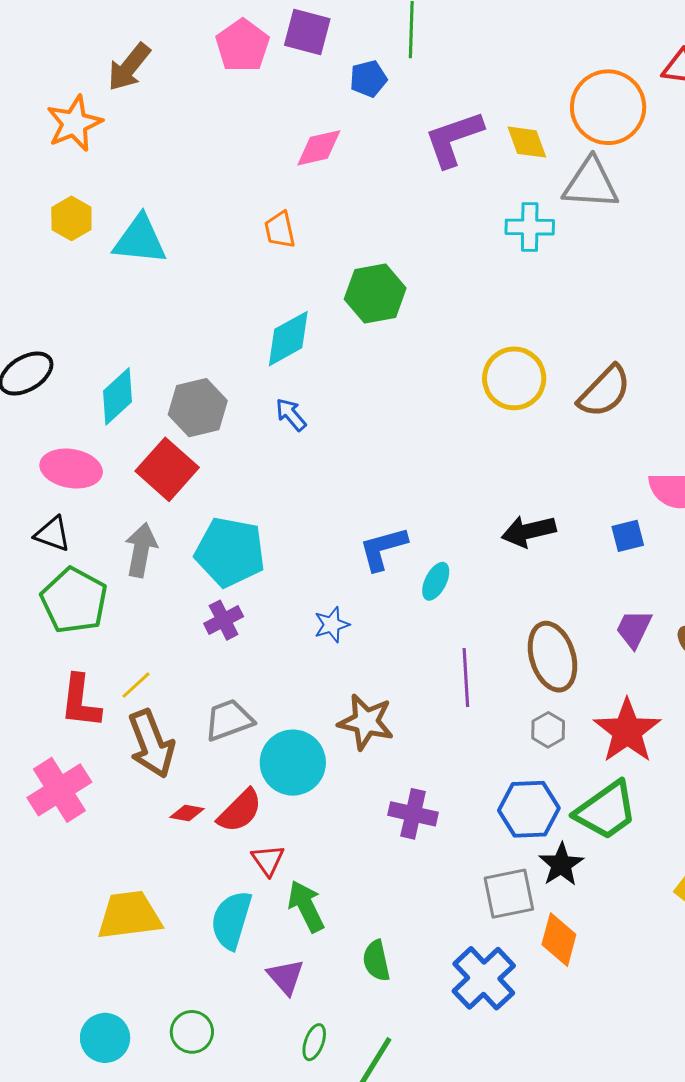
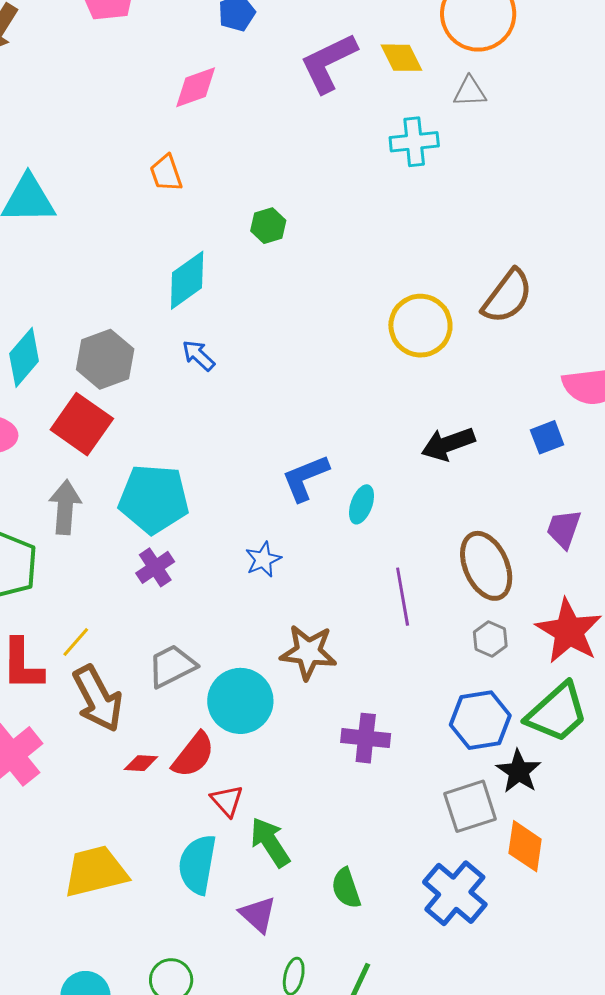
gray triangle: (591, 184) -> (470, 92), size x0.6
green hexagon: (375, 294) -> (268, 226), size x0.6
yellow circle: (514, 378) -> (420, 326), moved

